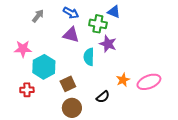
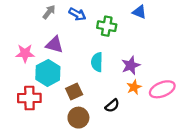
blue triangle: (114, 12) -> (139, 12), moved
gray arrow: (38, 16) -> (49, 12), moved
purple triangle: (71, 35) -> (54, 45), moved
purple star: (108, 44) -> (131, 65), moved, turned 30
red cross: (27, 90) -> (29, 98), size x1.5

